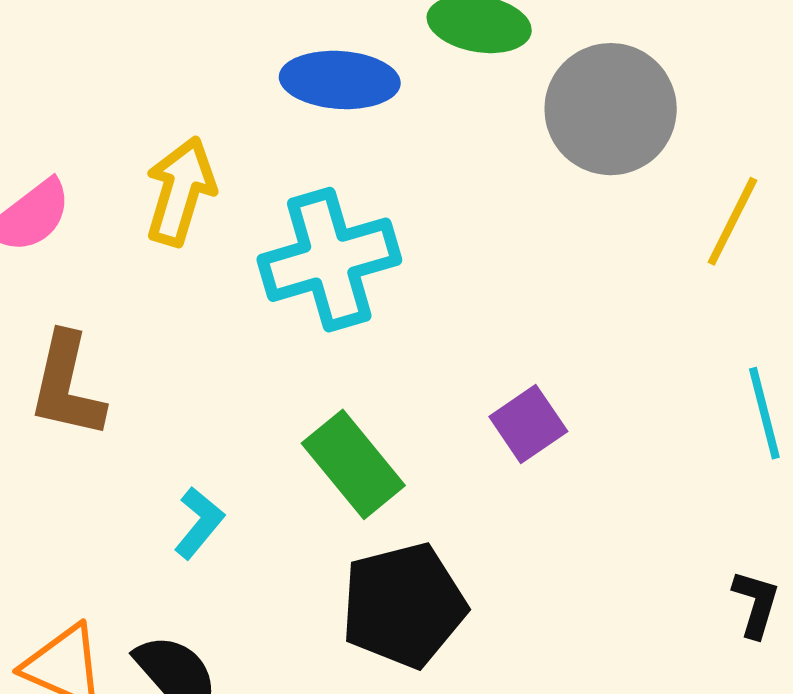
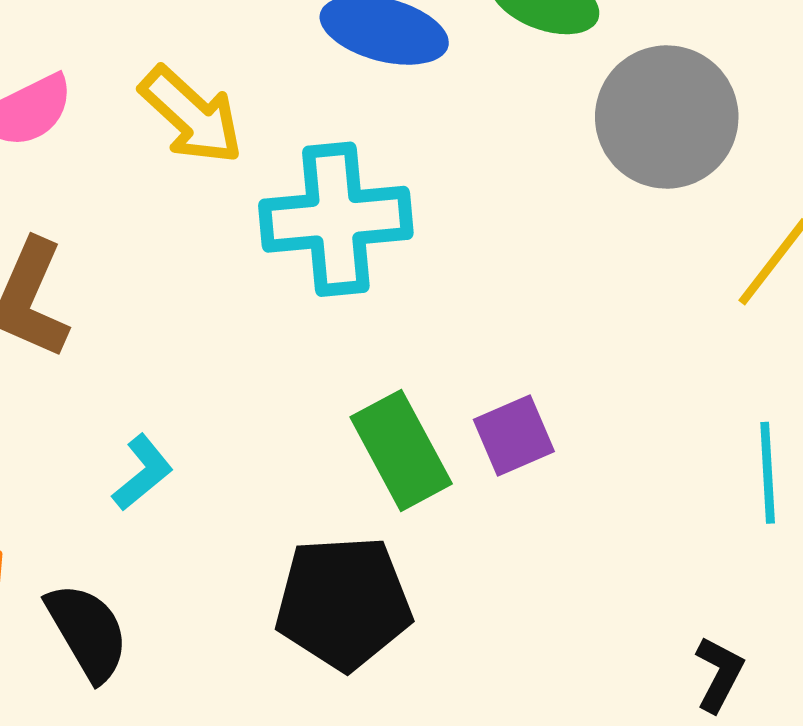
yellow arrow: (180, 191) -> (191, 115), turned 105
green rectangle: (353, 464) -> (401, 450), moved

